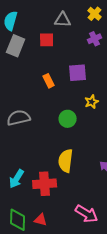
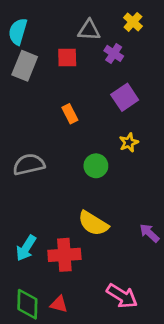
purple cross: (95, 39) -> (114, 53), moved, turned -32
purple square: (78, 73) -> (125, 97), moved, turned -30
yellow semicircle: (66, 161) -> (93, 223), turned -65

